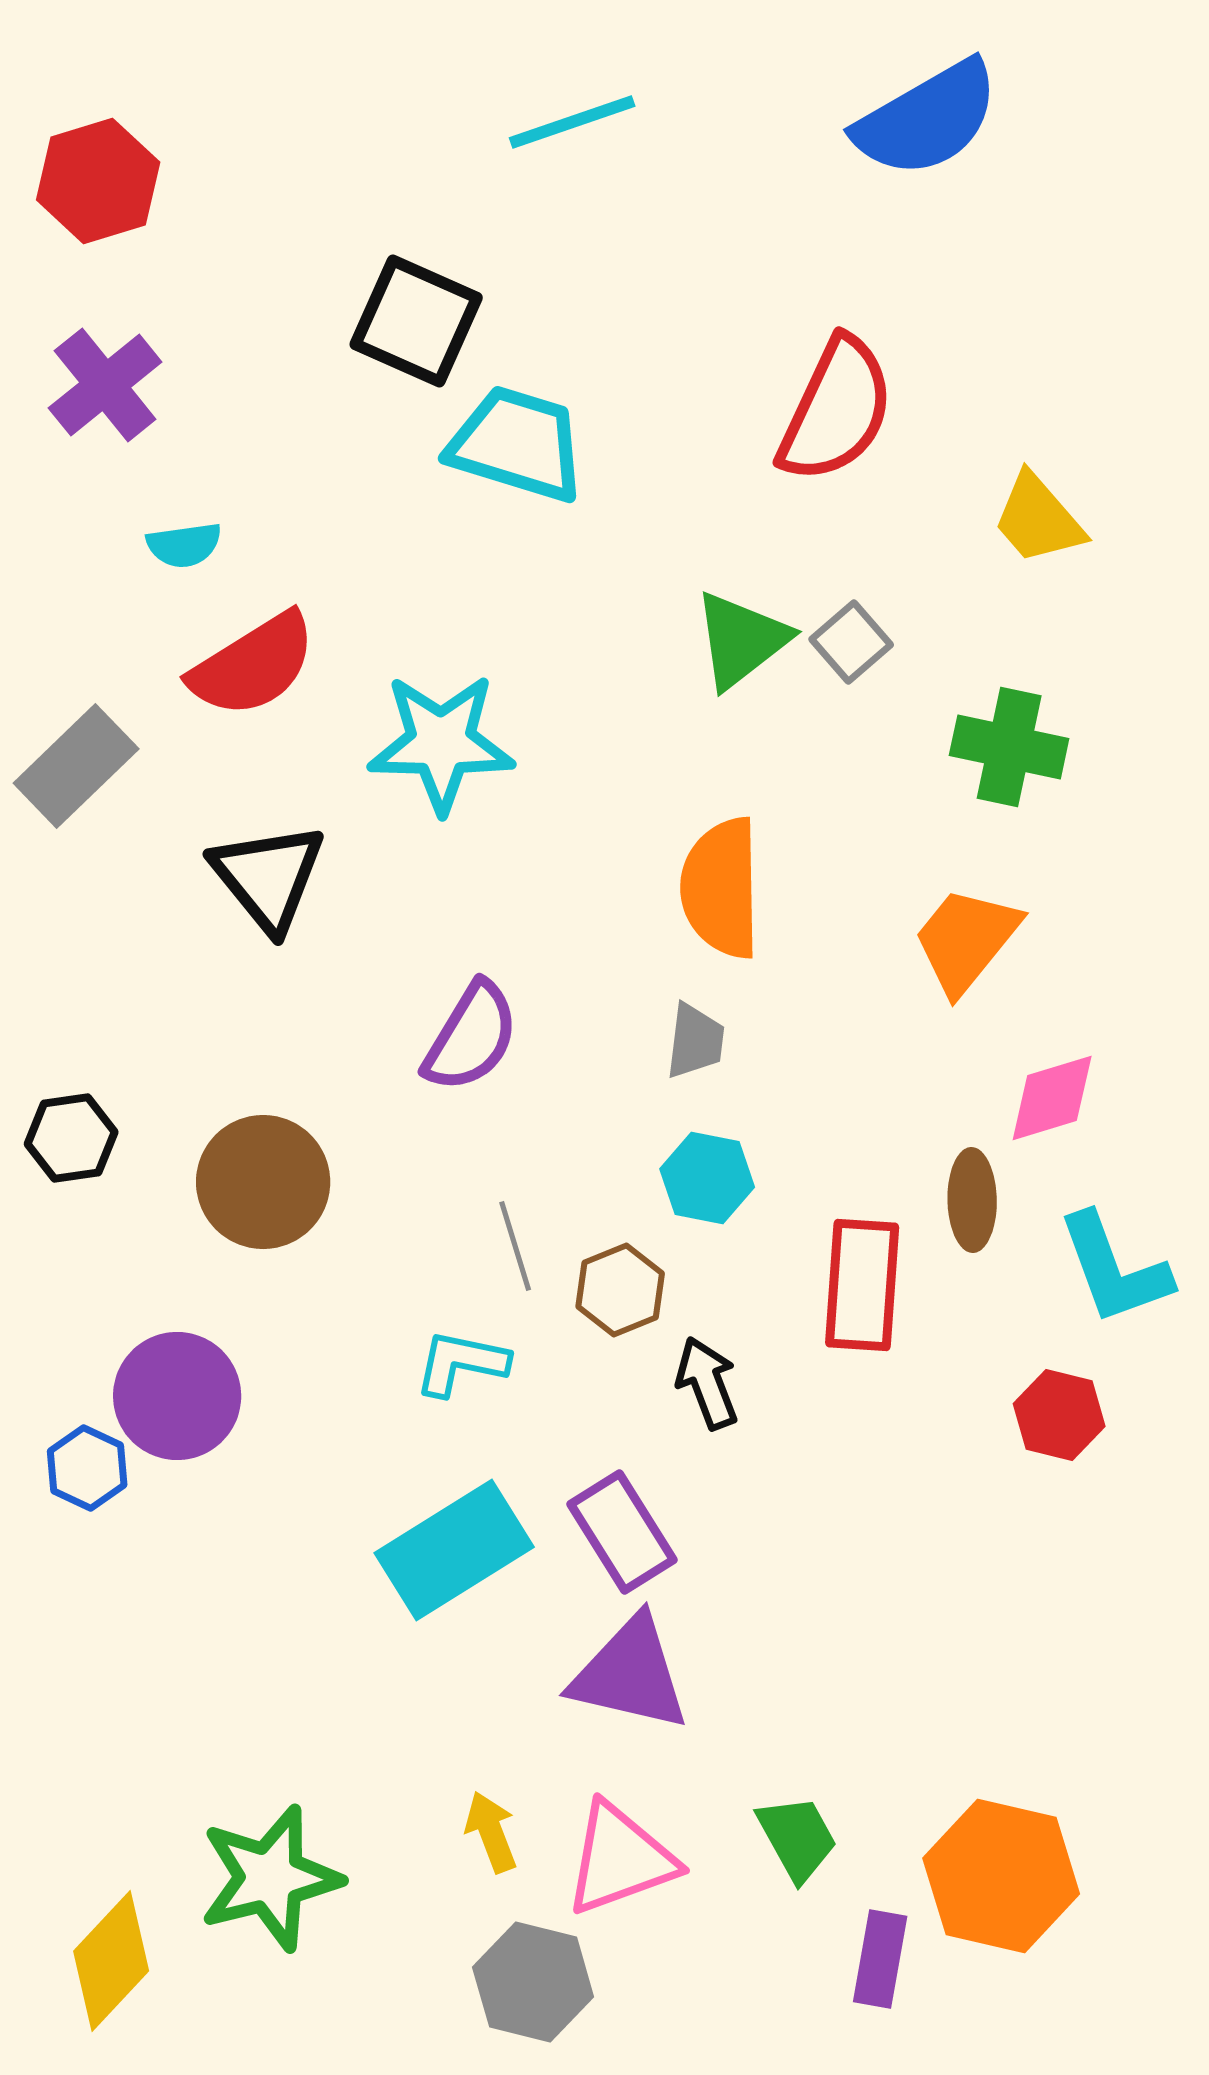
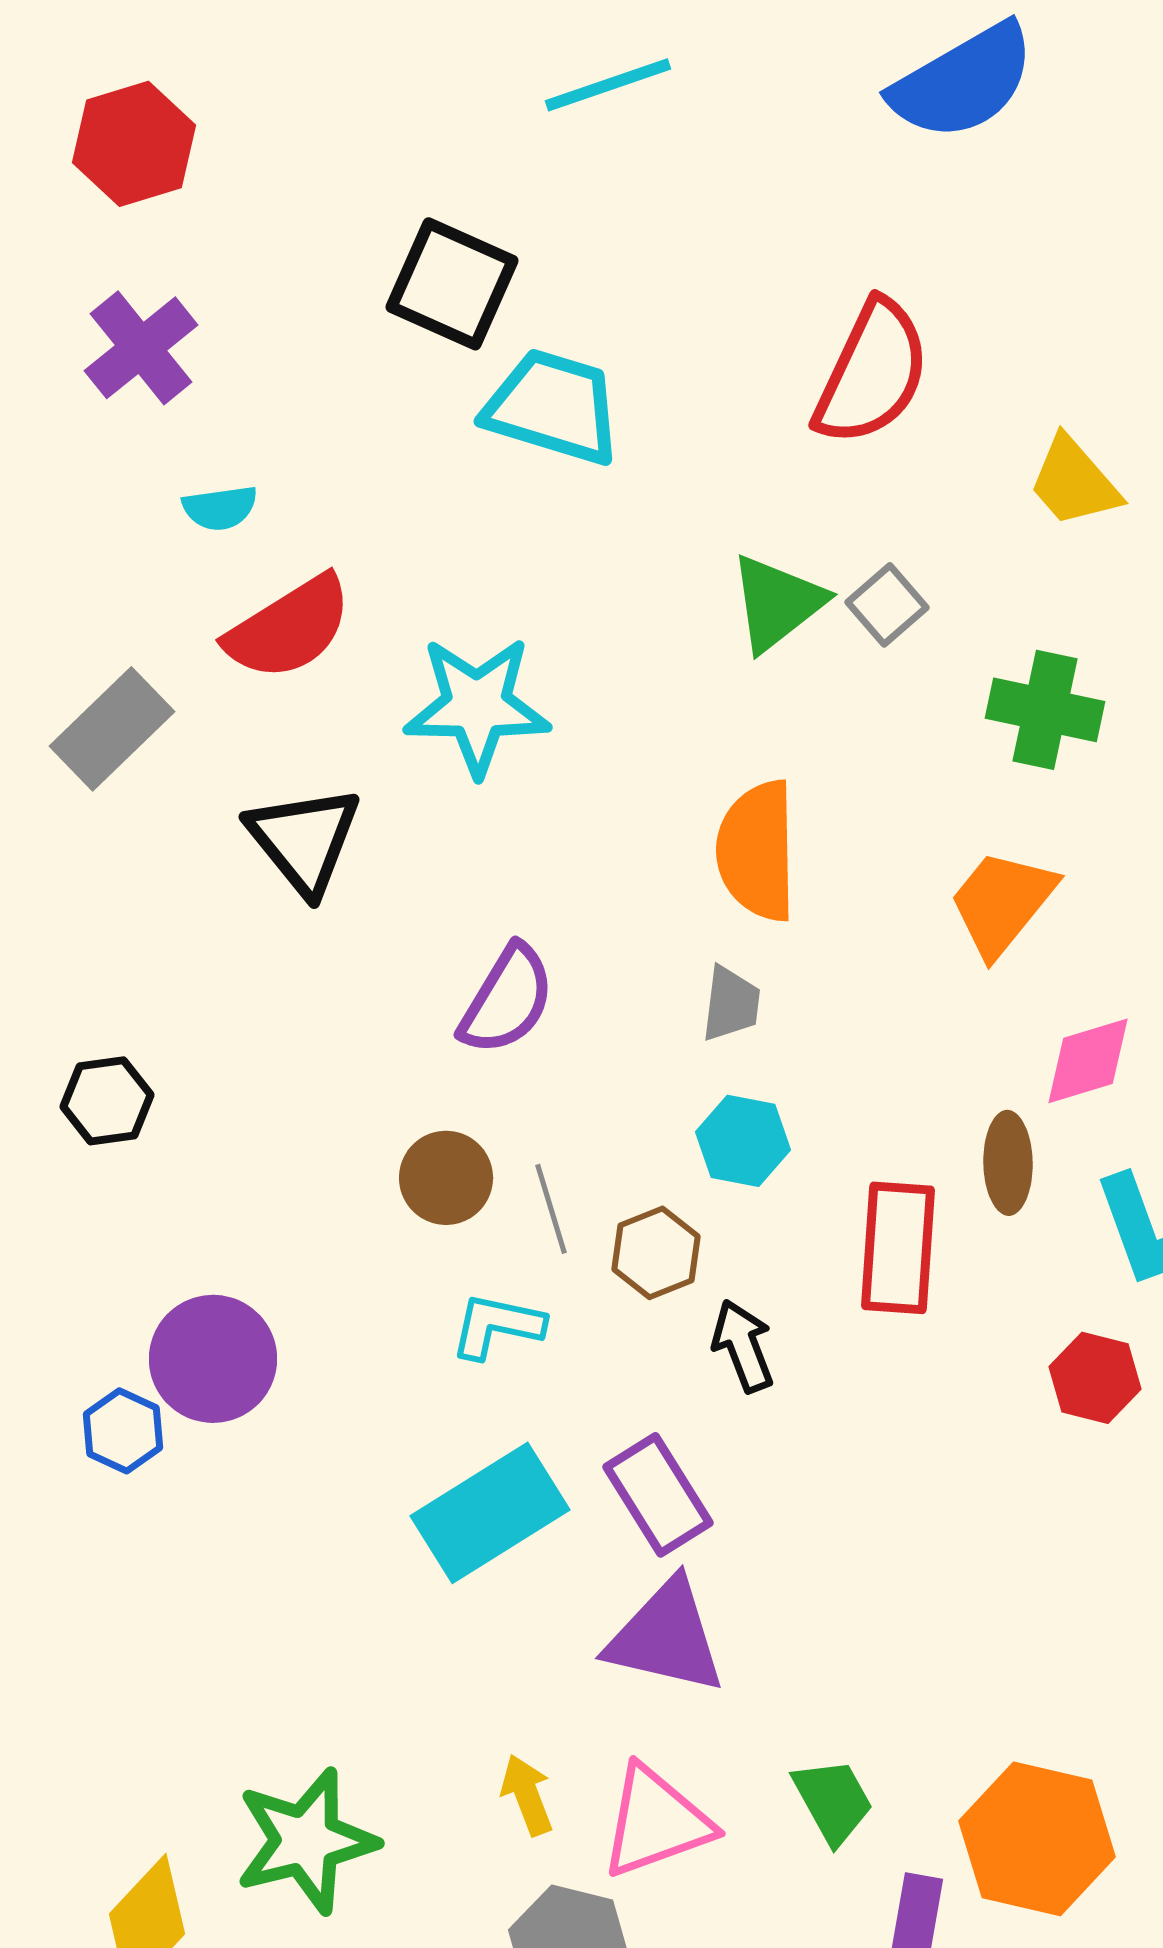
brown circle: (263, 1182) -> (446, 1178), moved, size x0.7

